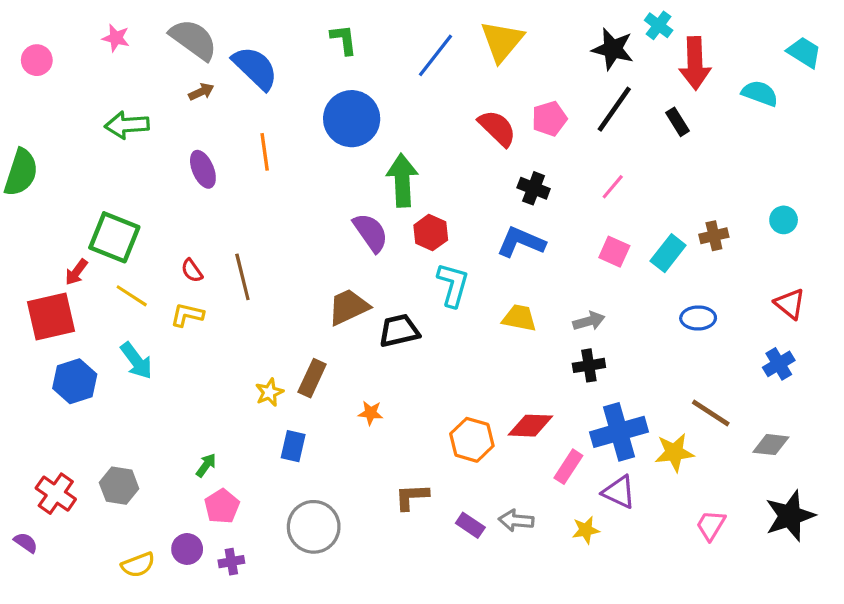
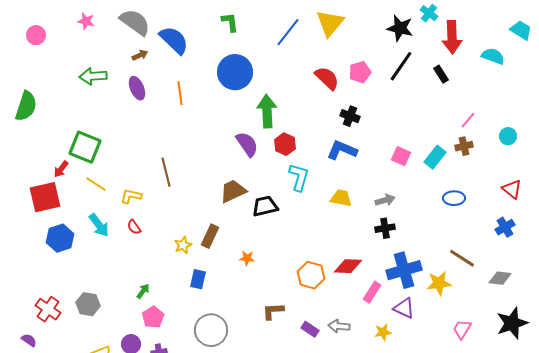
purple ellipse: (203, 169) -> (137, 88), moved
pink line: (613, 187) -> (468, 120), moved
red semicircle: (192, 271) -> (134, 227), moved

